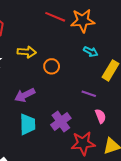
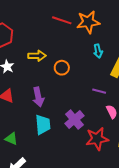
cyan arrow: (91, 52) -> (98, 51), turned 56
purple arrow: (25, 95) -> (38, 97), turned -72

